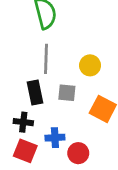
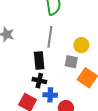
gray square: (67, 93) -> (71, 62), moved
black cross: (23, 122) -> (39, 81), moved

